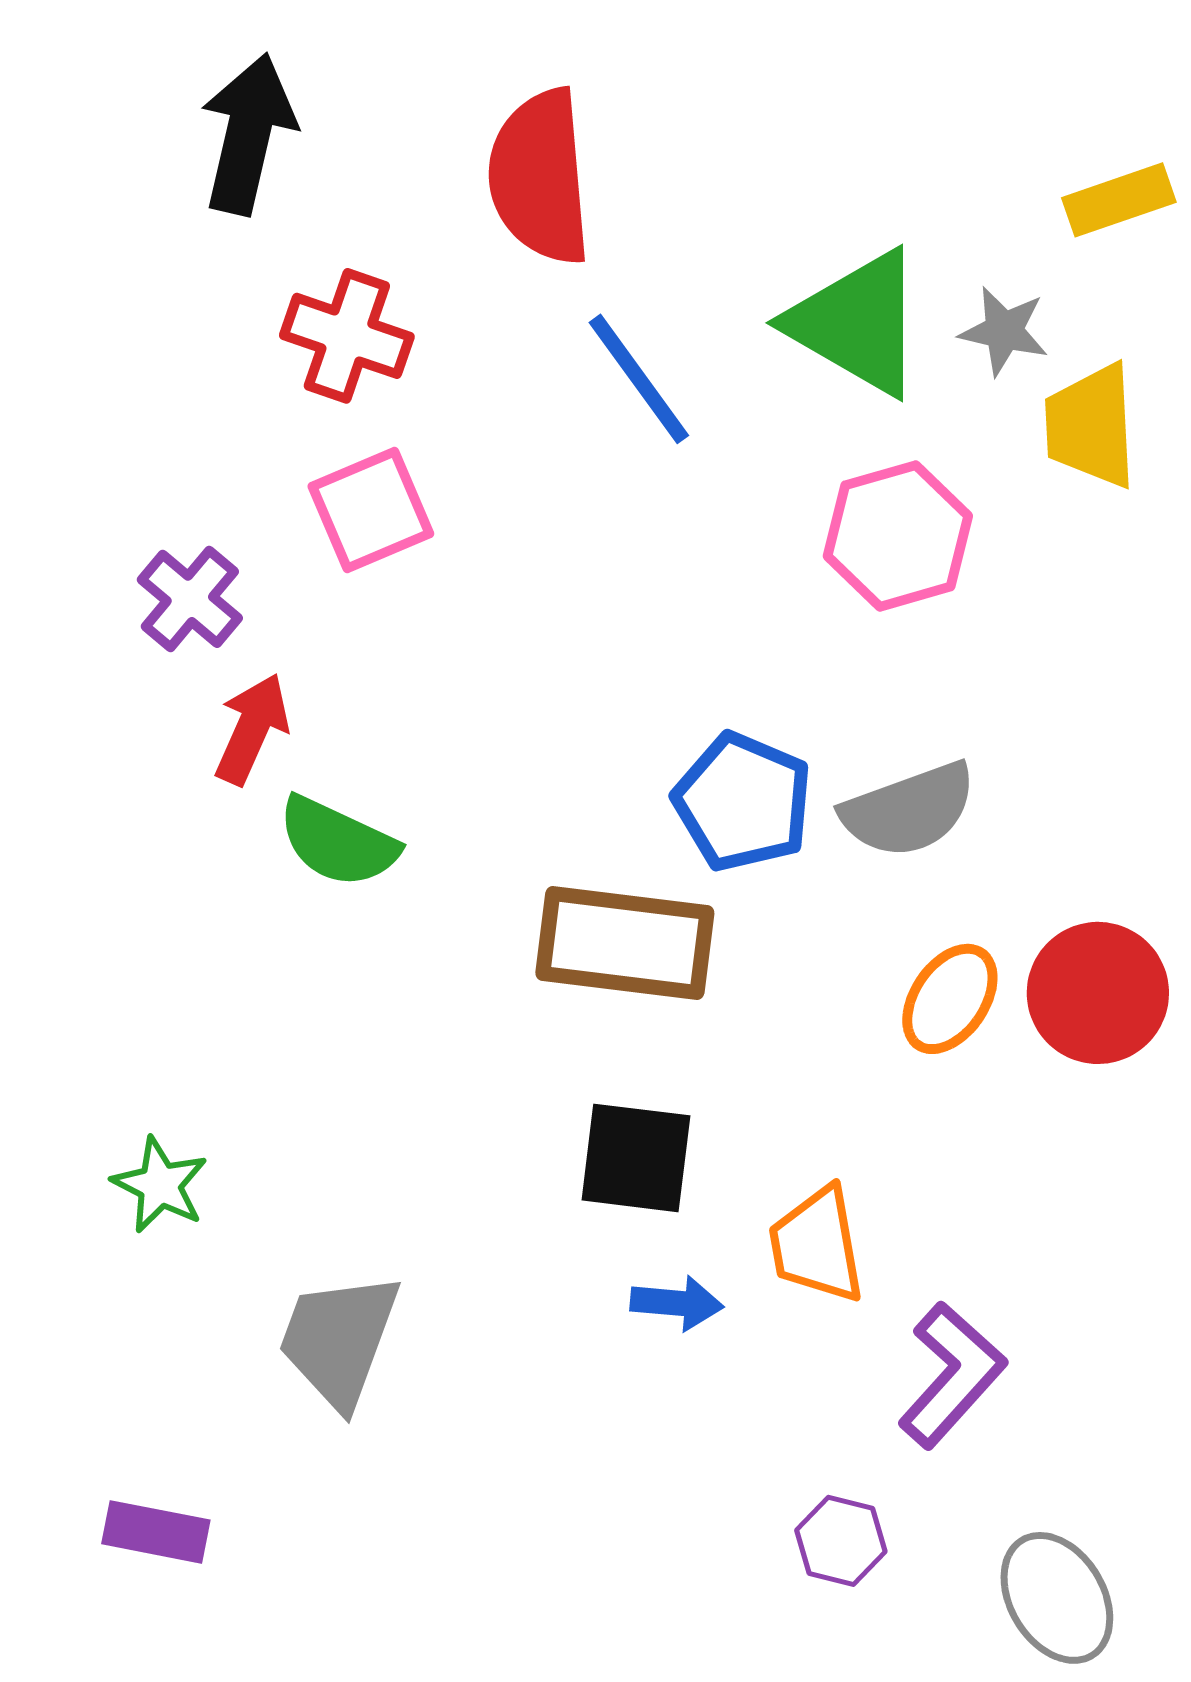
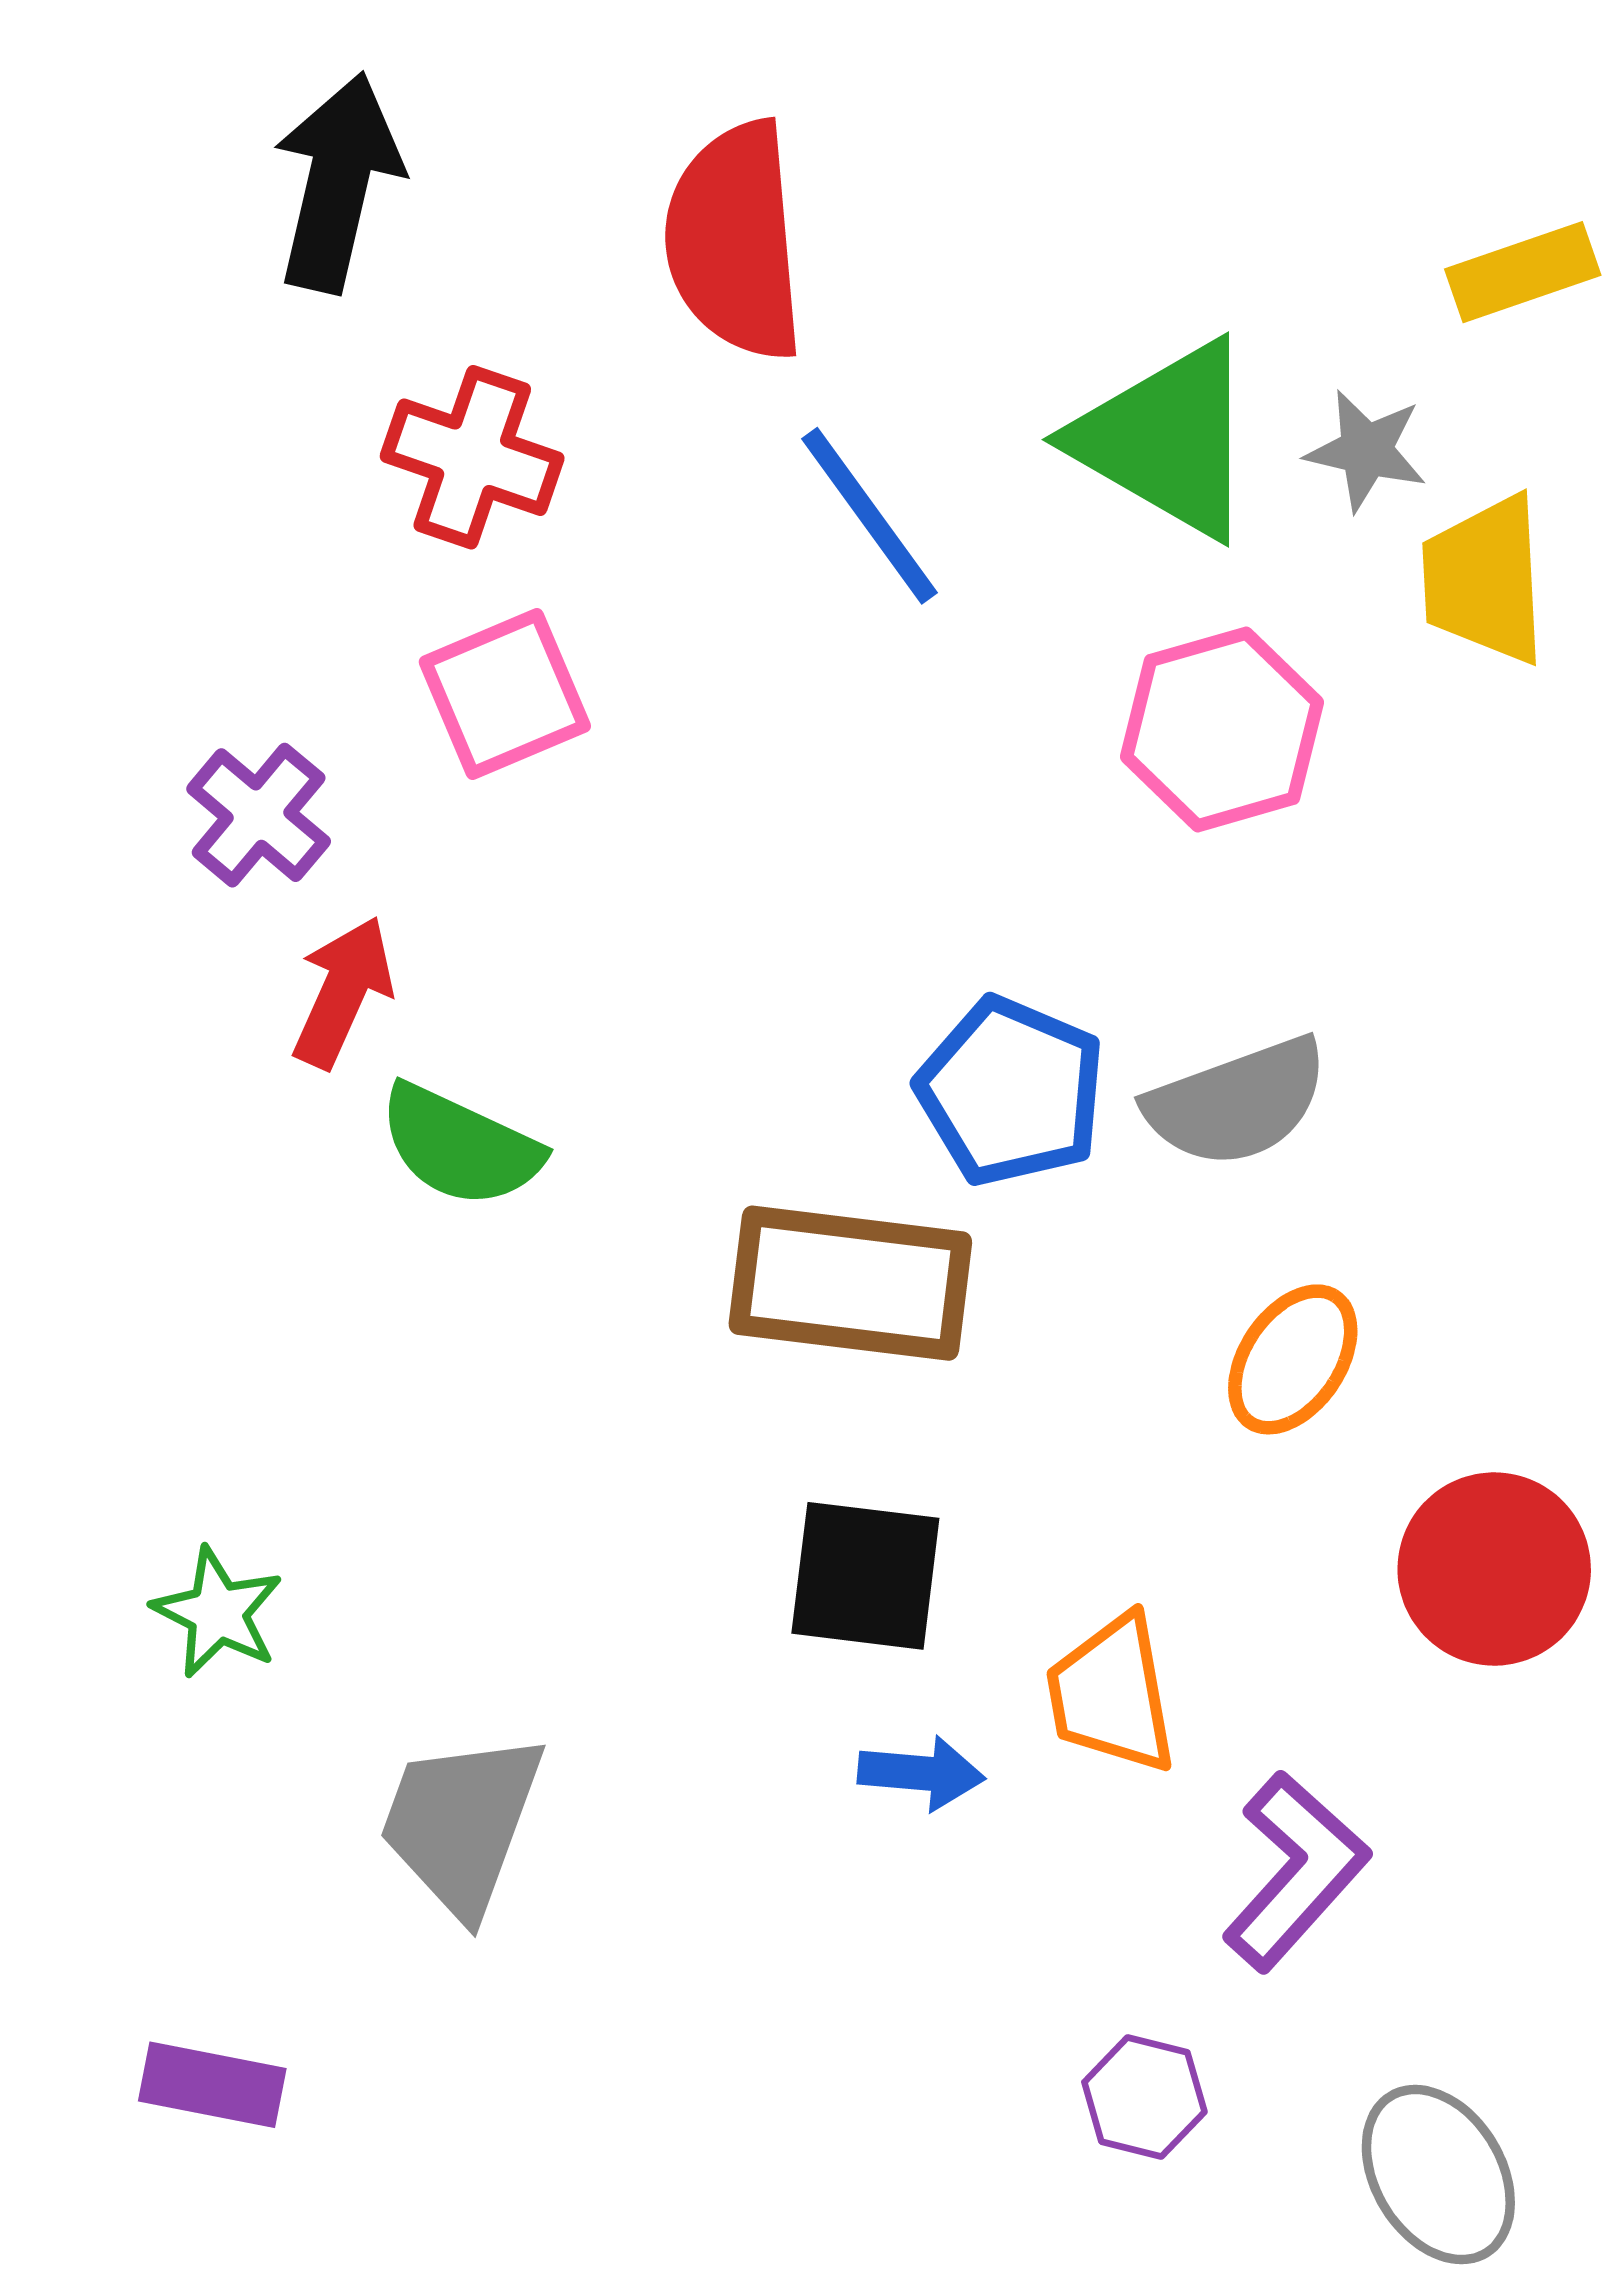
red circle: (1098, 993) -> (1494, 1569), moved

